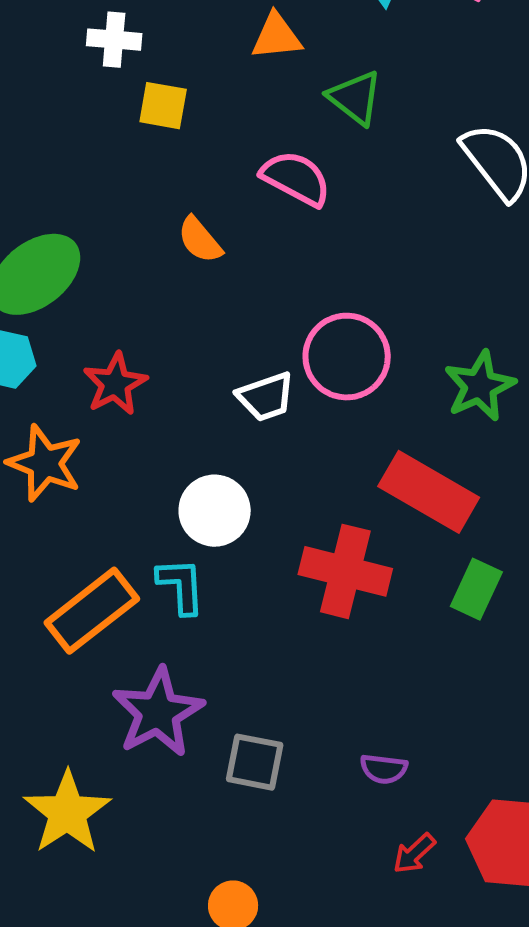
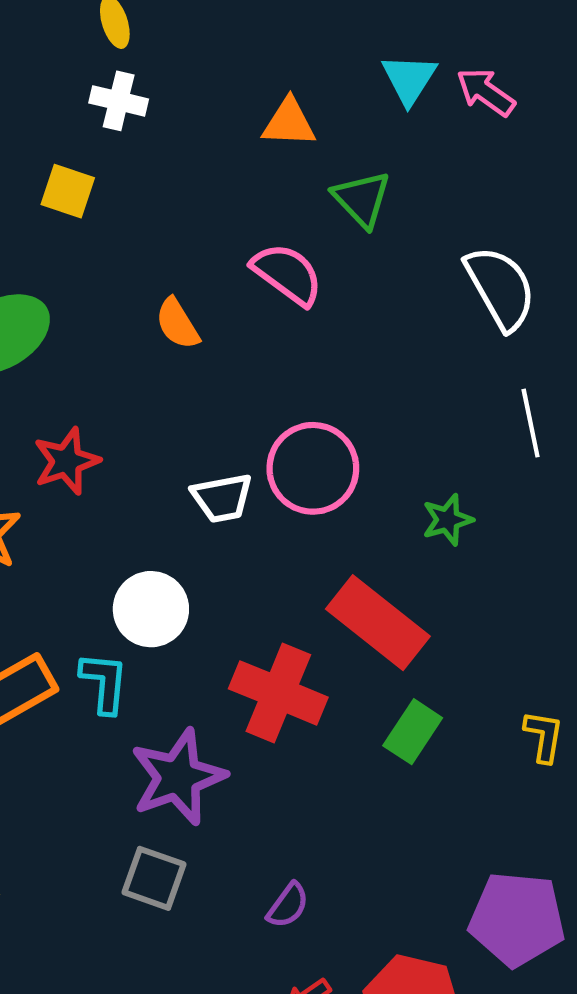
yellow square: (163, 106) -> (68, 191), moved
green star: (480, 386) -> (448, 520), size x0.7
purple star: (158, 712) -> (178, 777), moved
purple semicircle: (384, 769) -> (288, 905), turned -69

